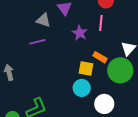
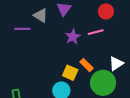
pink line: (101, 23) -> (96, 32), turned 56
purple line: (37, 42) -> (22, 29), moved

